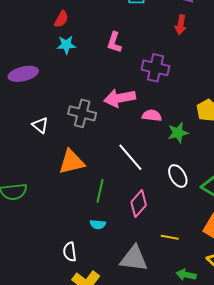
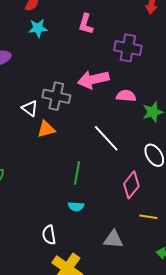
white triangle: (40, 125) -> (30, 108), moved
orange triangle: (72, 162) -> (46, 129), moved, size x0.7
pink diamond: (139, 204) -> (131, 185), moved
gray triangle: (134, 259) -> (113, 239), size x0.7

